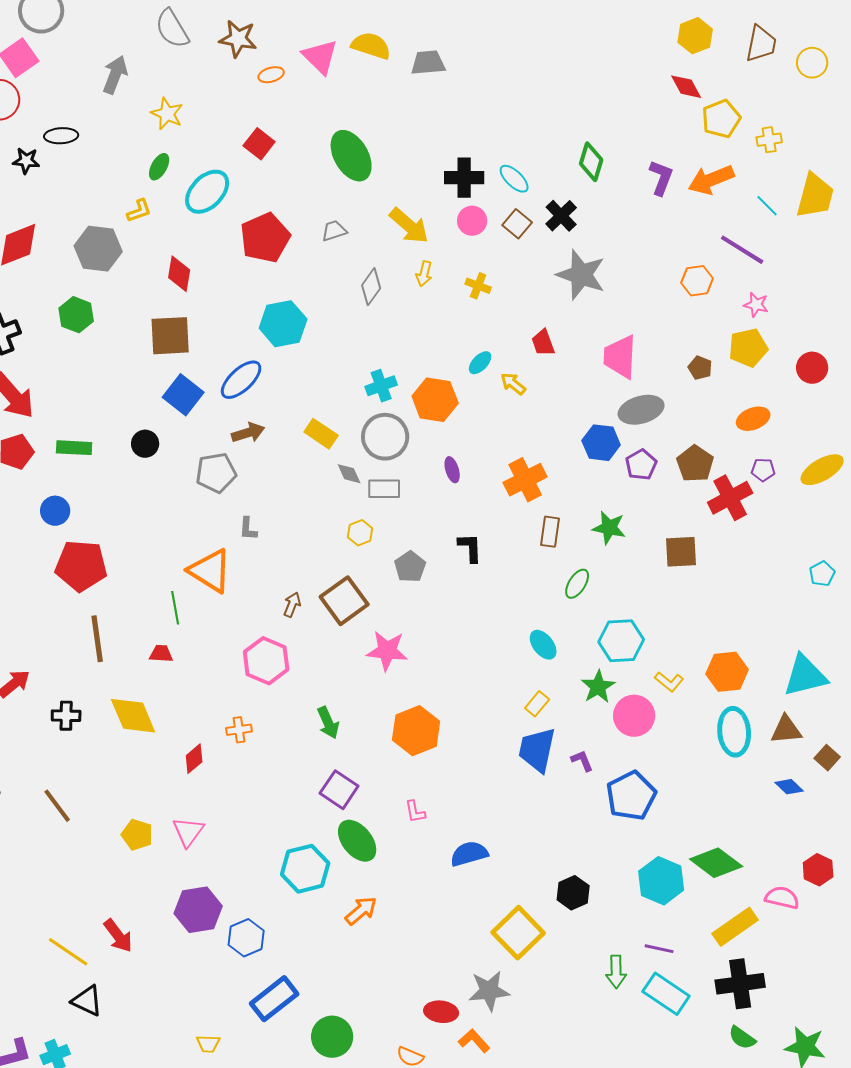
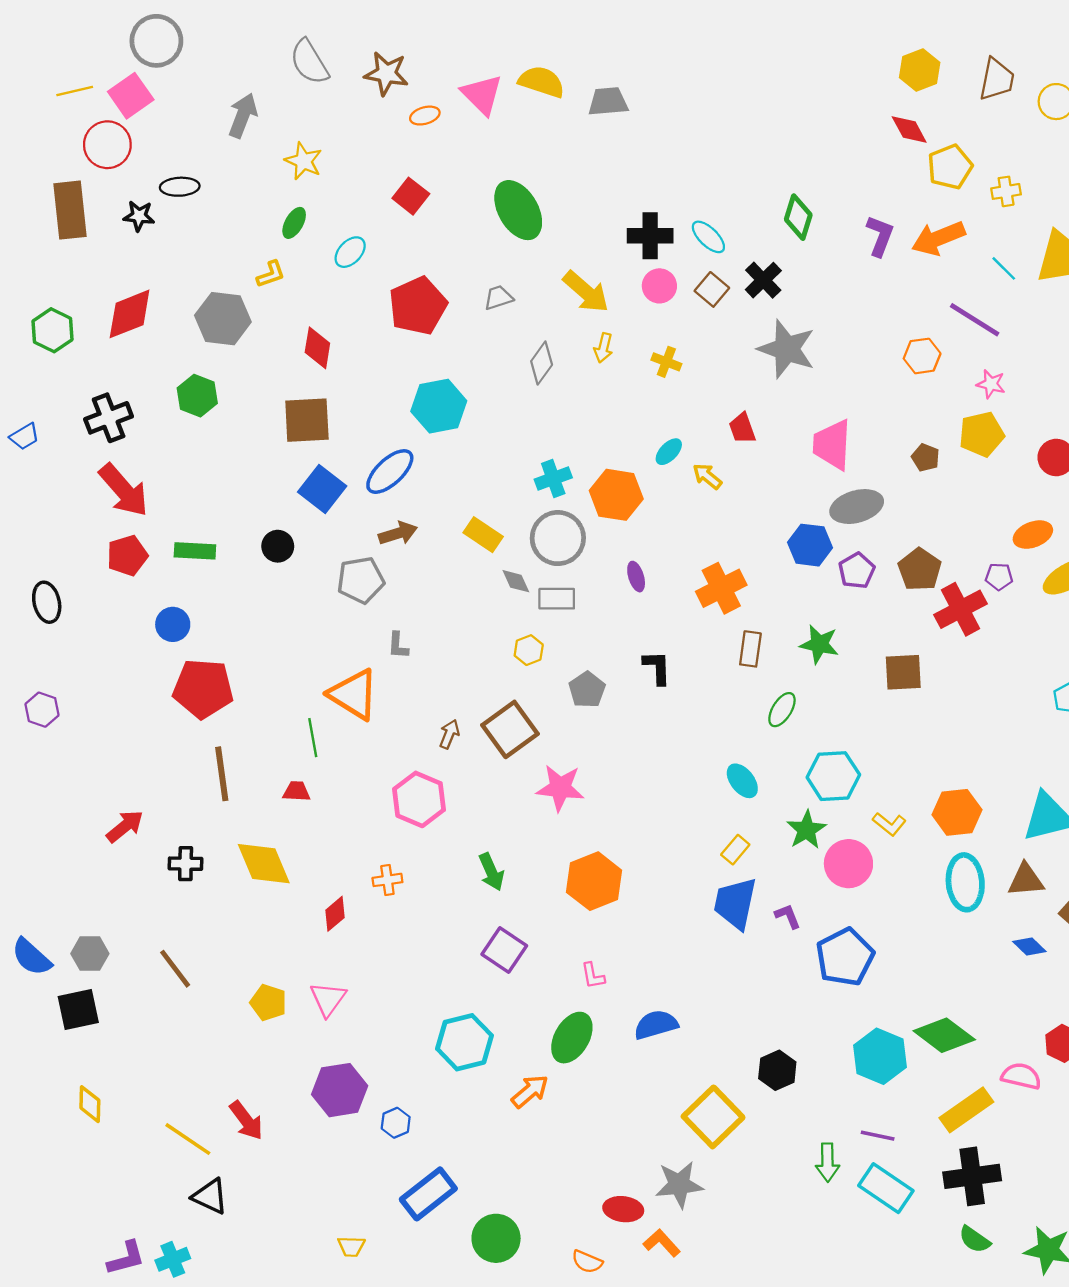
cyan ellipse: (207, 192) -> (350, 252), size x0.6
orange ellipse: (753, 419) -> (1033, 535), moved
green ellipse: (357, 841) -> (572, 1038), moved, turned 69
blue hexagon: (246, 938) -> (396, 1123), size x0.7

